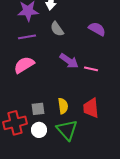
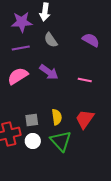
purple arrow: (69, 61) -> (49, 72), moved
red trapezoid: (91, 108) -> (85, 119), turned 40

